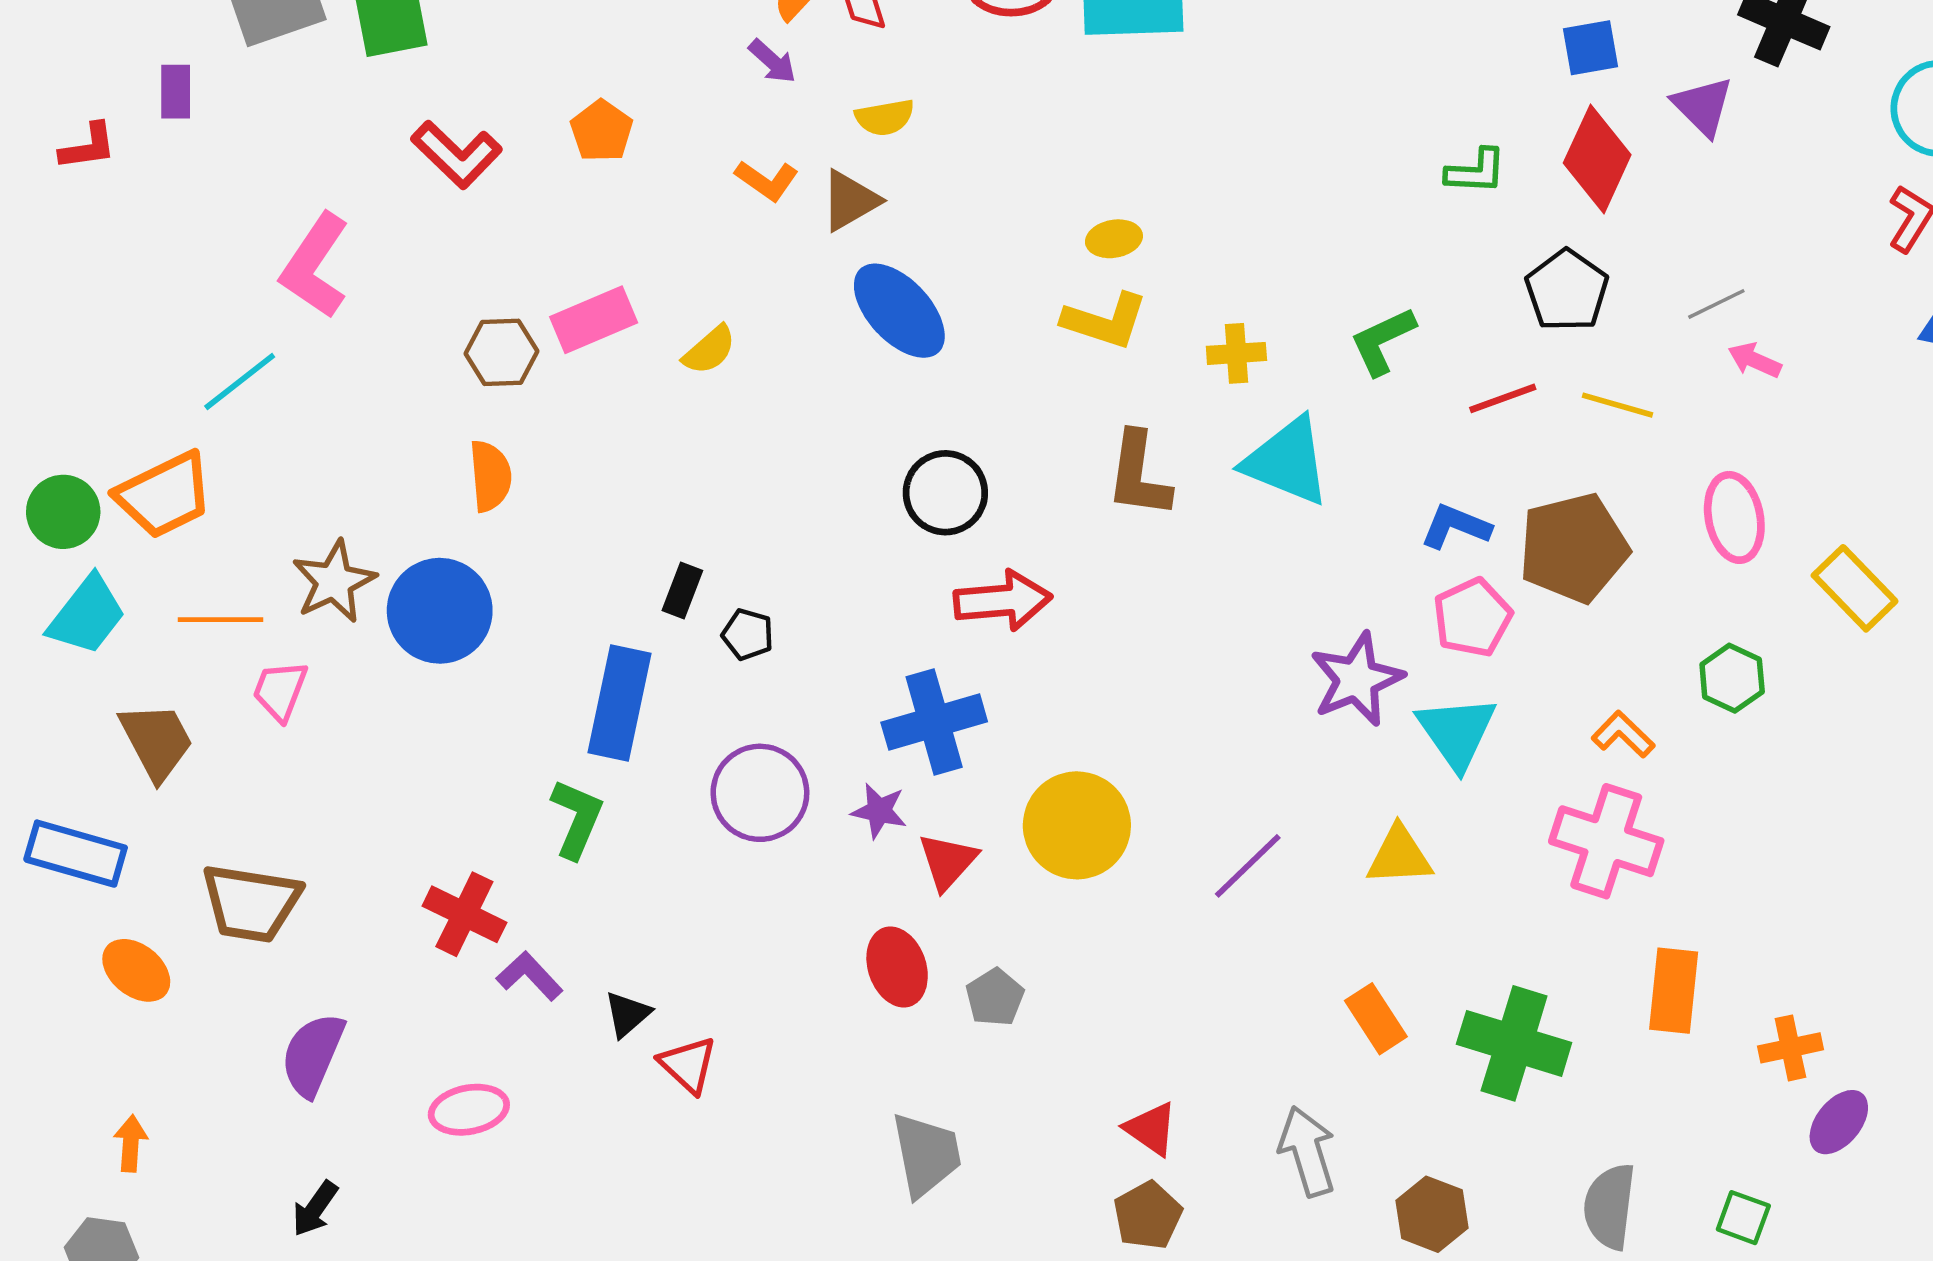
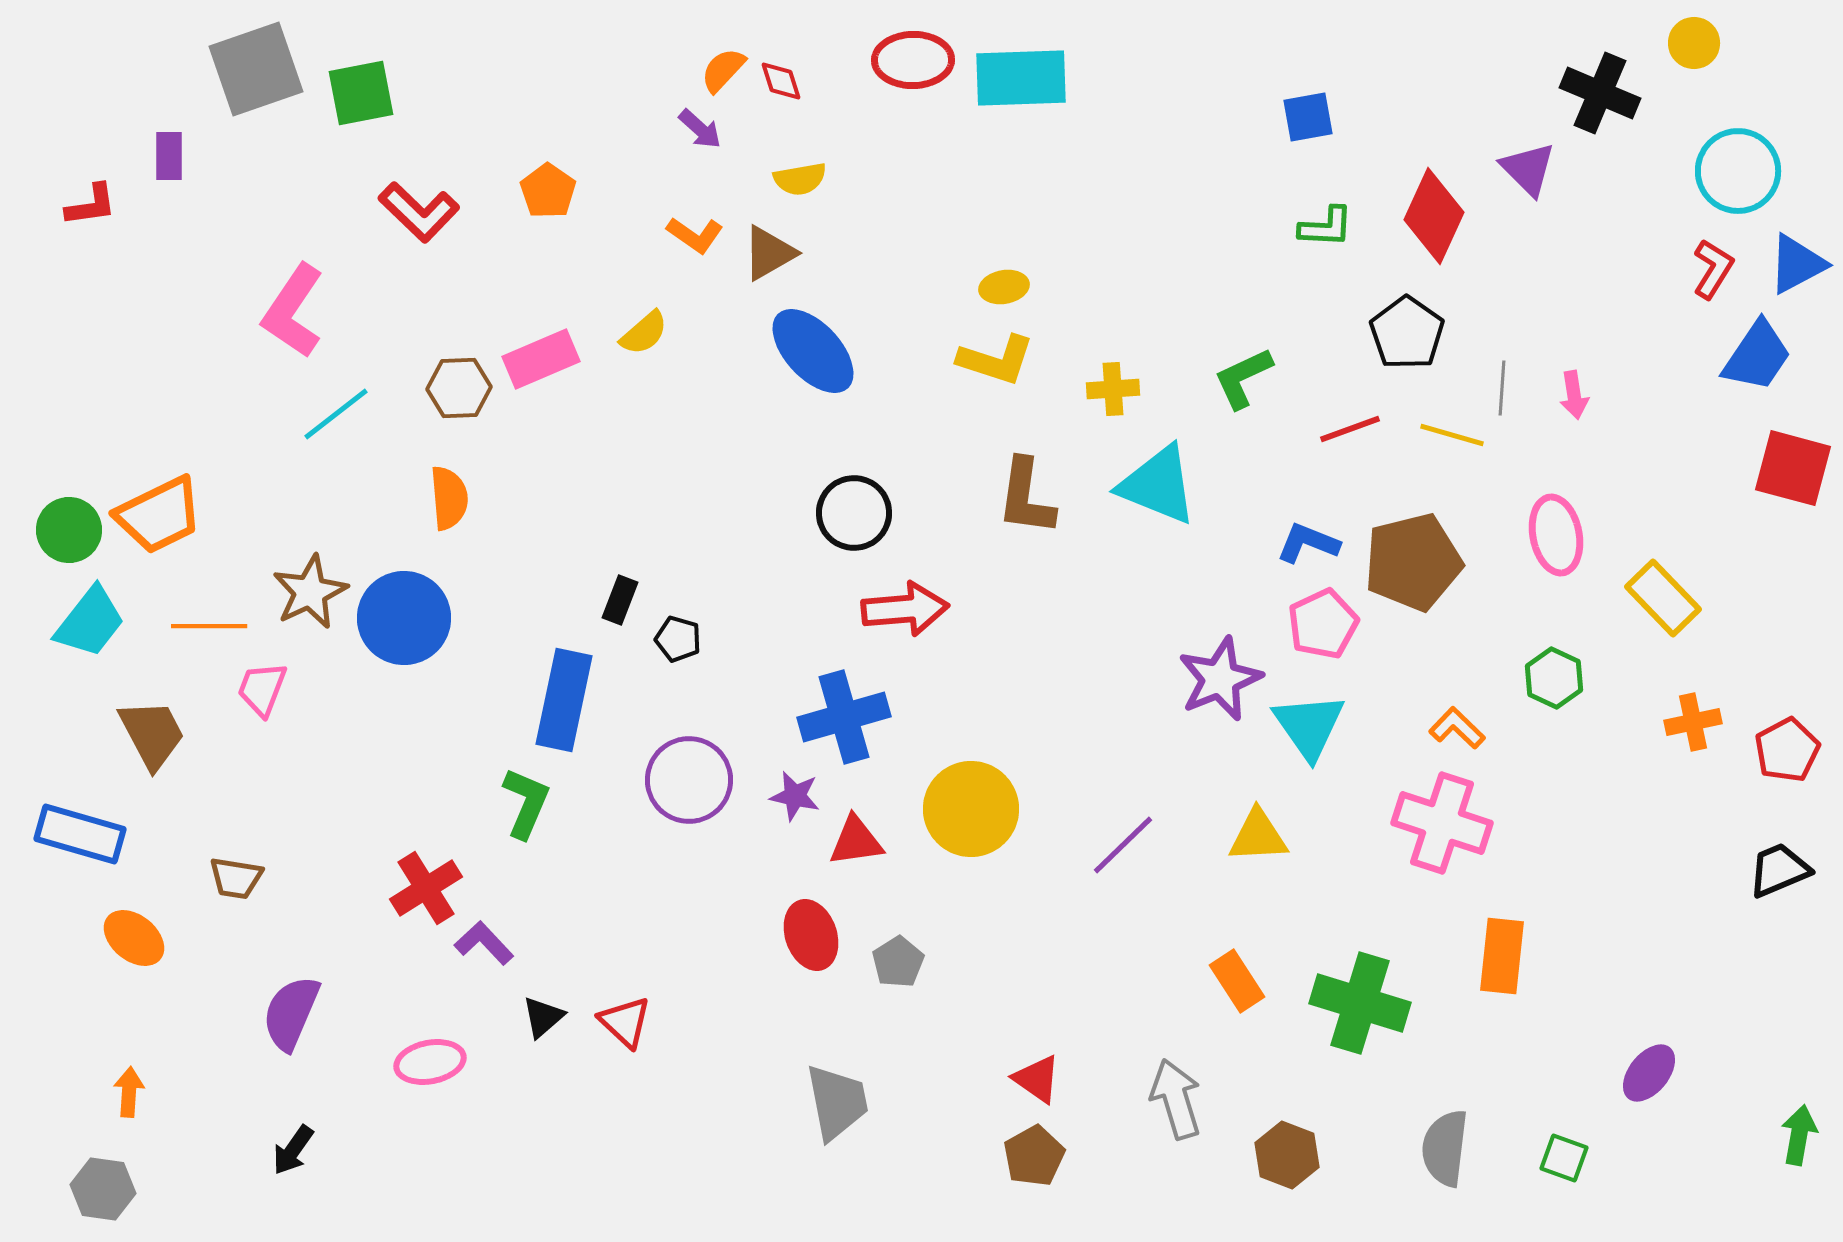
blue square: (1590, 48) -> (1308, 117), moved
gray line: (1716, 304) -> (1502, 388), moved, turned -60
yellow semicircle: (709, 350) -> (644, 333), moved
pink arrow: (1755, 360) -> (1574, 395), turned -123
cyan line: (240, 381) -> (336, 414), moved
red triangle: (948, 861) -> (856, 841), turned 40
brown trapezoid: (251, 903) -> (236, 878), size x0.6
red cross: (464, 914) -> (426, 888), turned 32
black triangle: (627, 1014) -> (543, 1017), moved
orange cross: (1790, 1048) -> (1693, 722), moved

